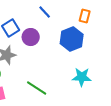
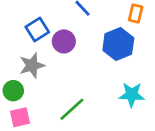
green line: (37, 88) -> (72, 109), turned -75

